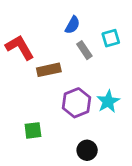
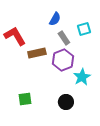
purple hexagon: (76, 103) -> (63, 60), moved
black circle: (87, 150) -> (66, 102), moved

